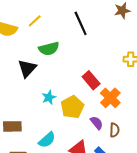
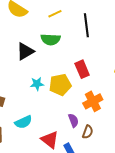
yellow line: (35, 21) -> (55, 14), moved
red rectangle: (91, 80) -> (82, 69), moved
yellow pentagon: (72, 107) -> (60, 85), moved

